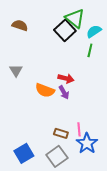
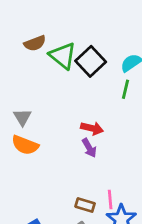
green triangle: (75, 18) -> (63, 56), moved
brown semicircle: (20, 25) -> (35, 43), moved, turned 140
orange semicircle: (45, 90) -> (25, 145), moved

